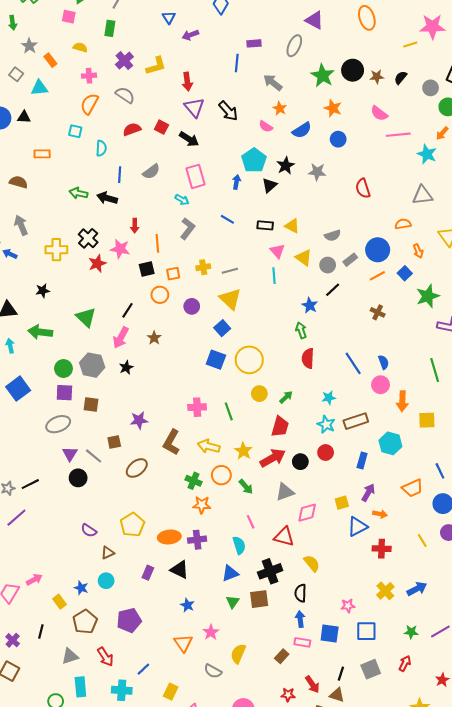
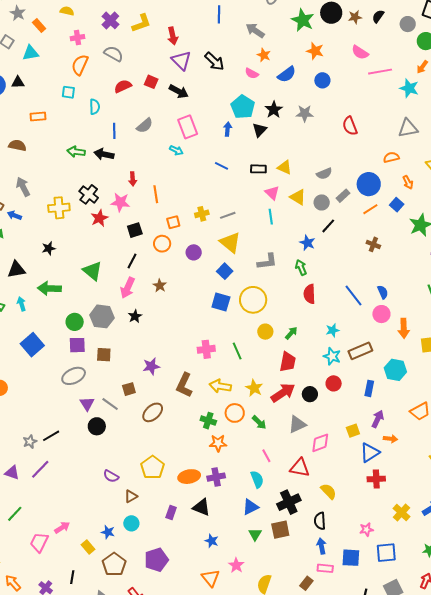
gray L-shape: (187, 229) -> (267, 262), moved, turned 50
black square: (147, 269) -> (135, 230), moved
red cross: (382, 549) -> (376, 479), moved

